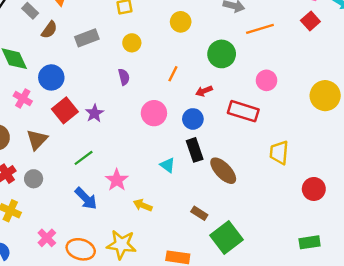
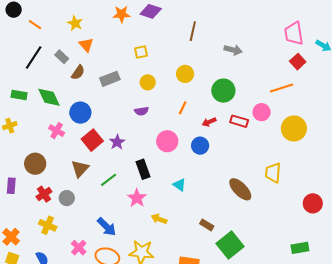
yellow circle: (181, 22) -> (185, 74), moved
orange line: (260, 29) -> (282, 88), moved
purple semicircle: (124, 77) -> (141, 111), turned 96
yellow circle: (325, 96) -> (294, 129), moved
red rectangle: (243, 111) -> (239, 121), moved, size x0.7
brown triangle: (37, 140) -> (80, 169), moved
black rectangle: (195, 150) -> (143, 169), moved
brown ellipse: (223, 171) -> (240, 189), moved
red circle: (314, 189) -> (313, 203), moved
blue arrow: (86, 198) -> (107, 227), moved

